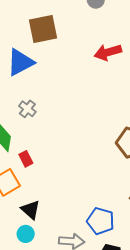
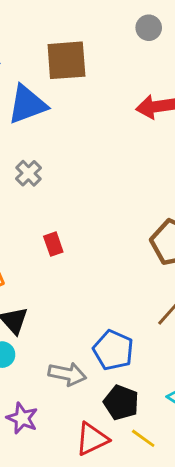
red rectangle: (26, 159) -> (53, 244), moved

